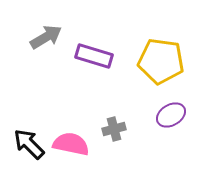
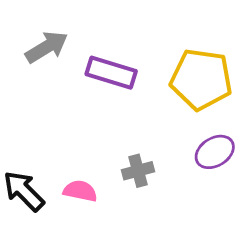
pink semicircle: (71, 144) -> (80, 191), size x0.7

